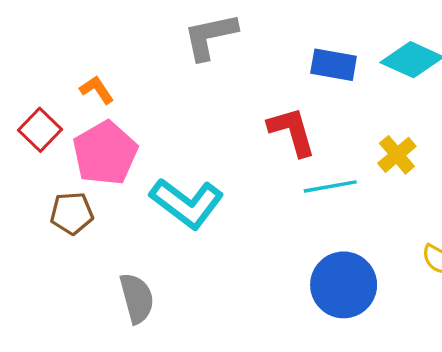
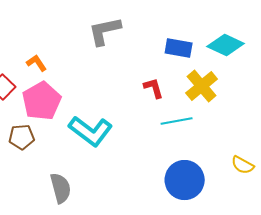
red L-shape: (292, 131) -> (154, 88), size x0.7
yellow cross: (397, 155) -> (202, 86), moved, size x1.4

